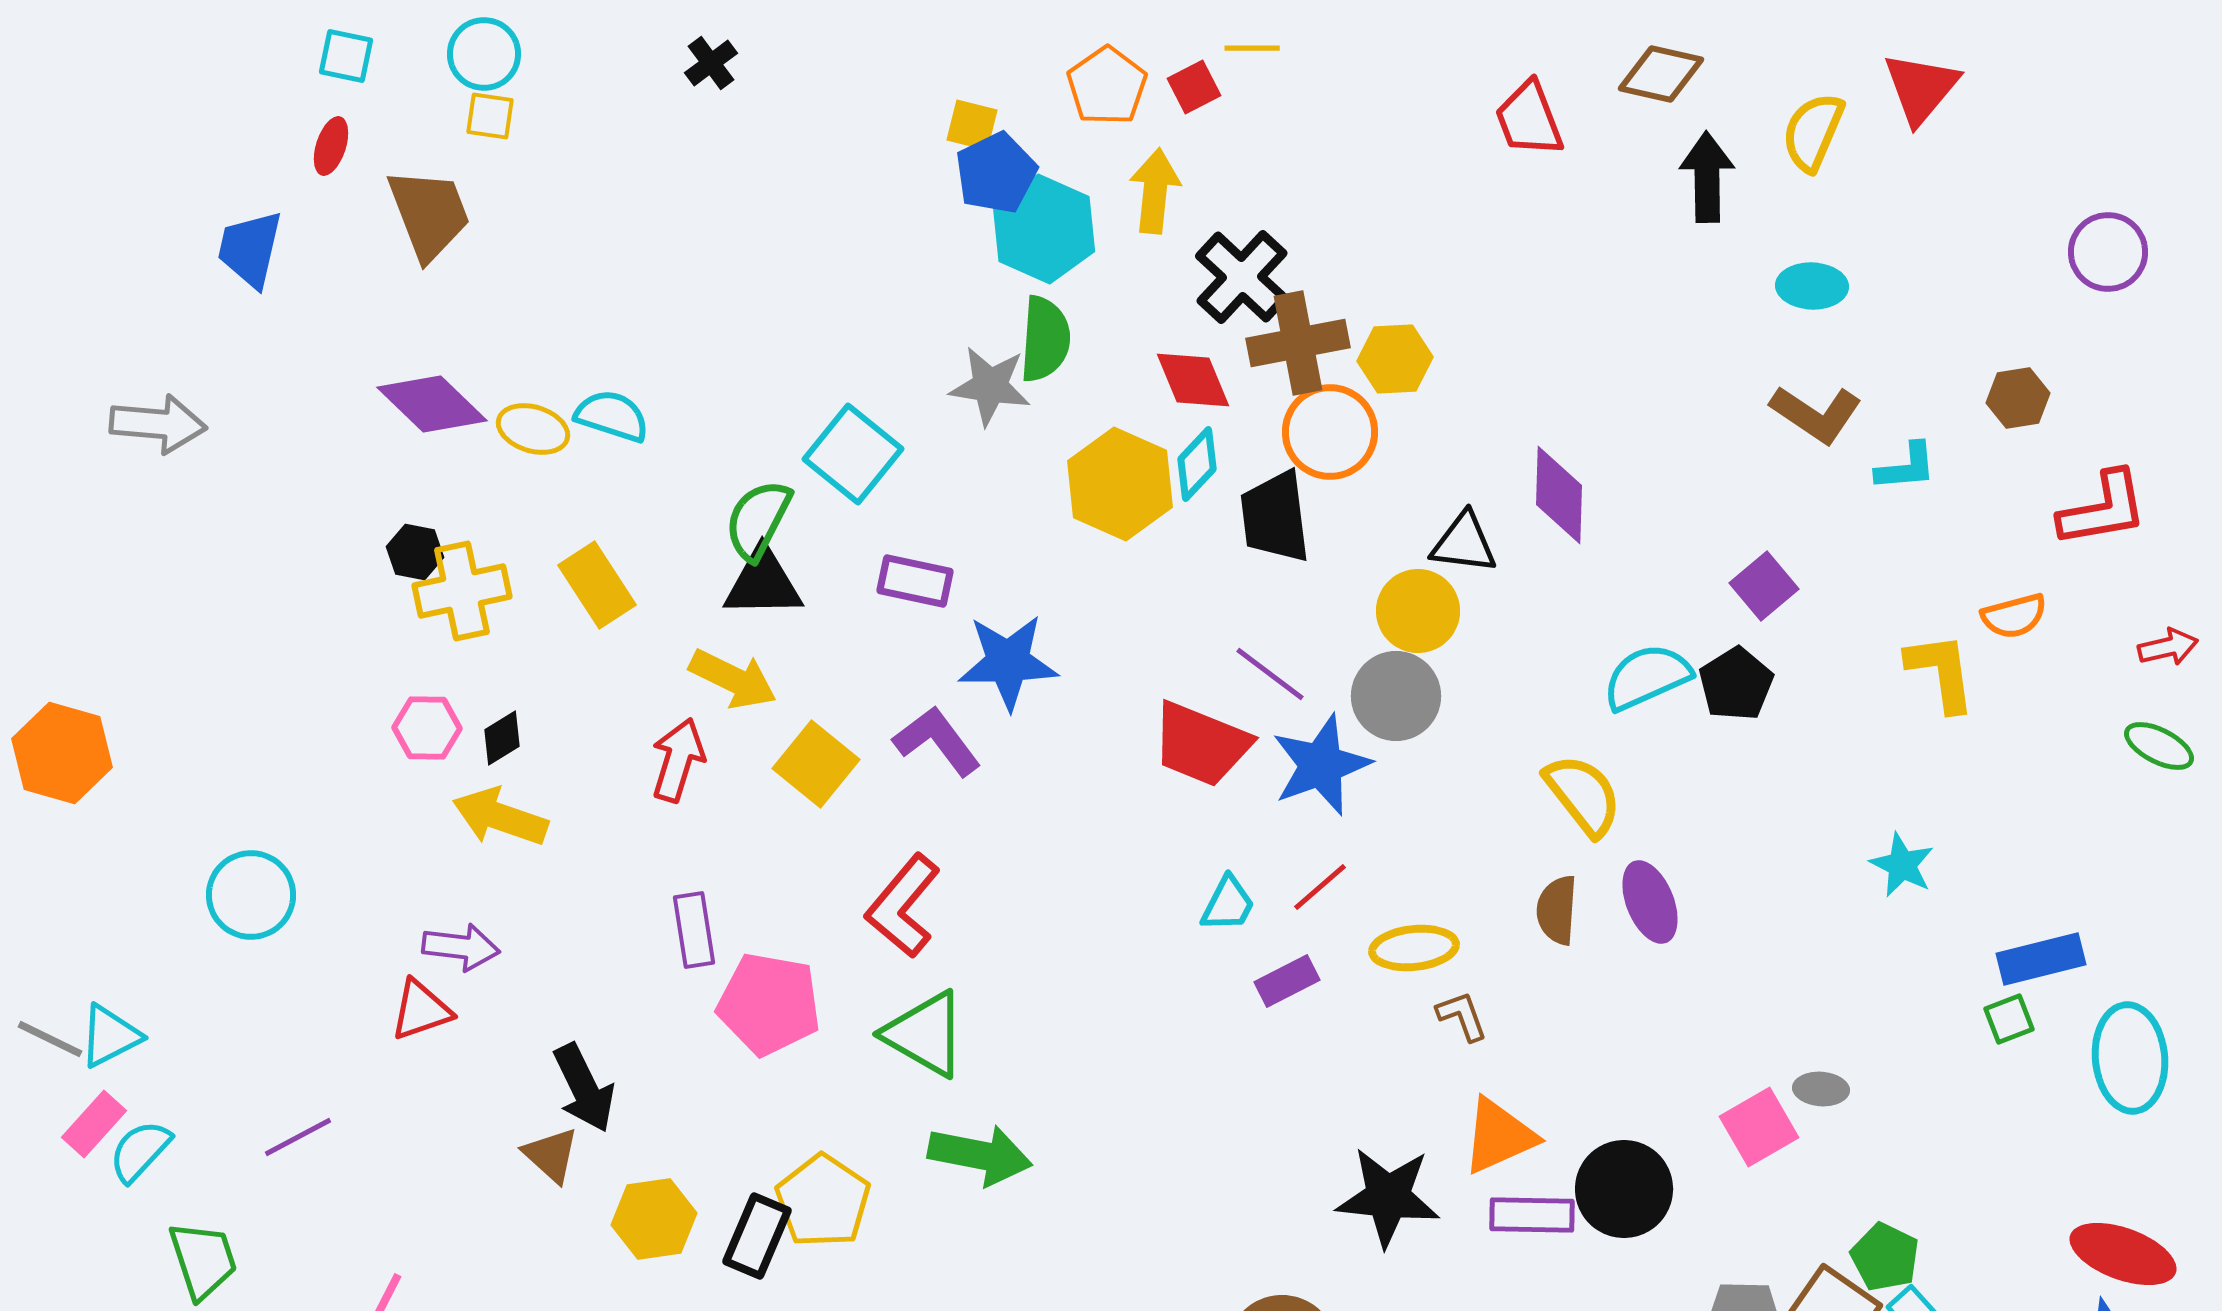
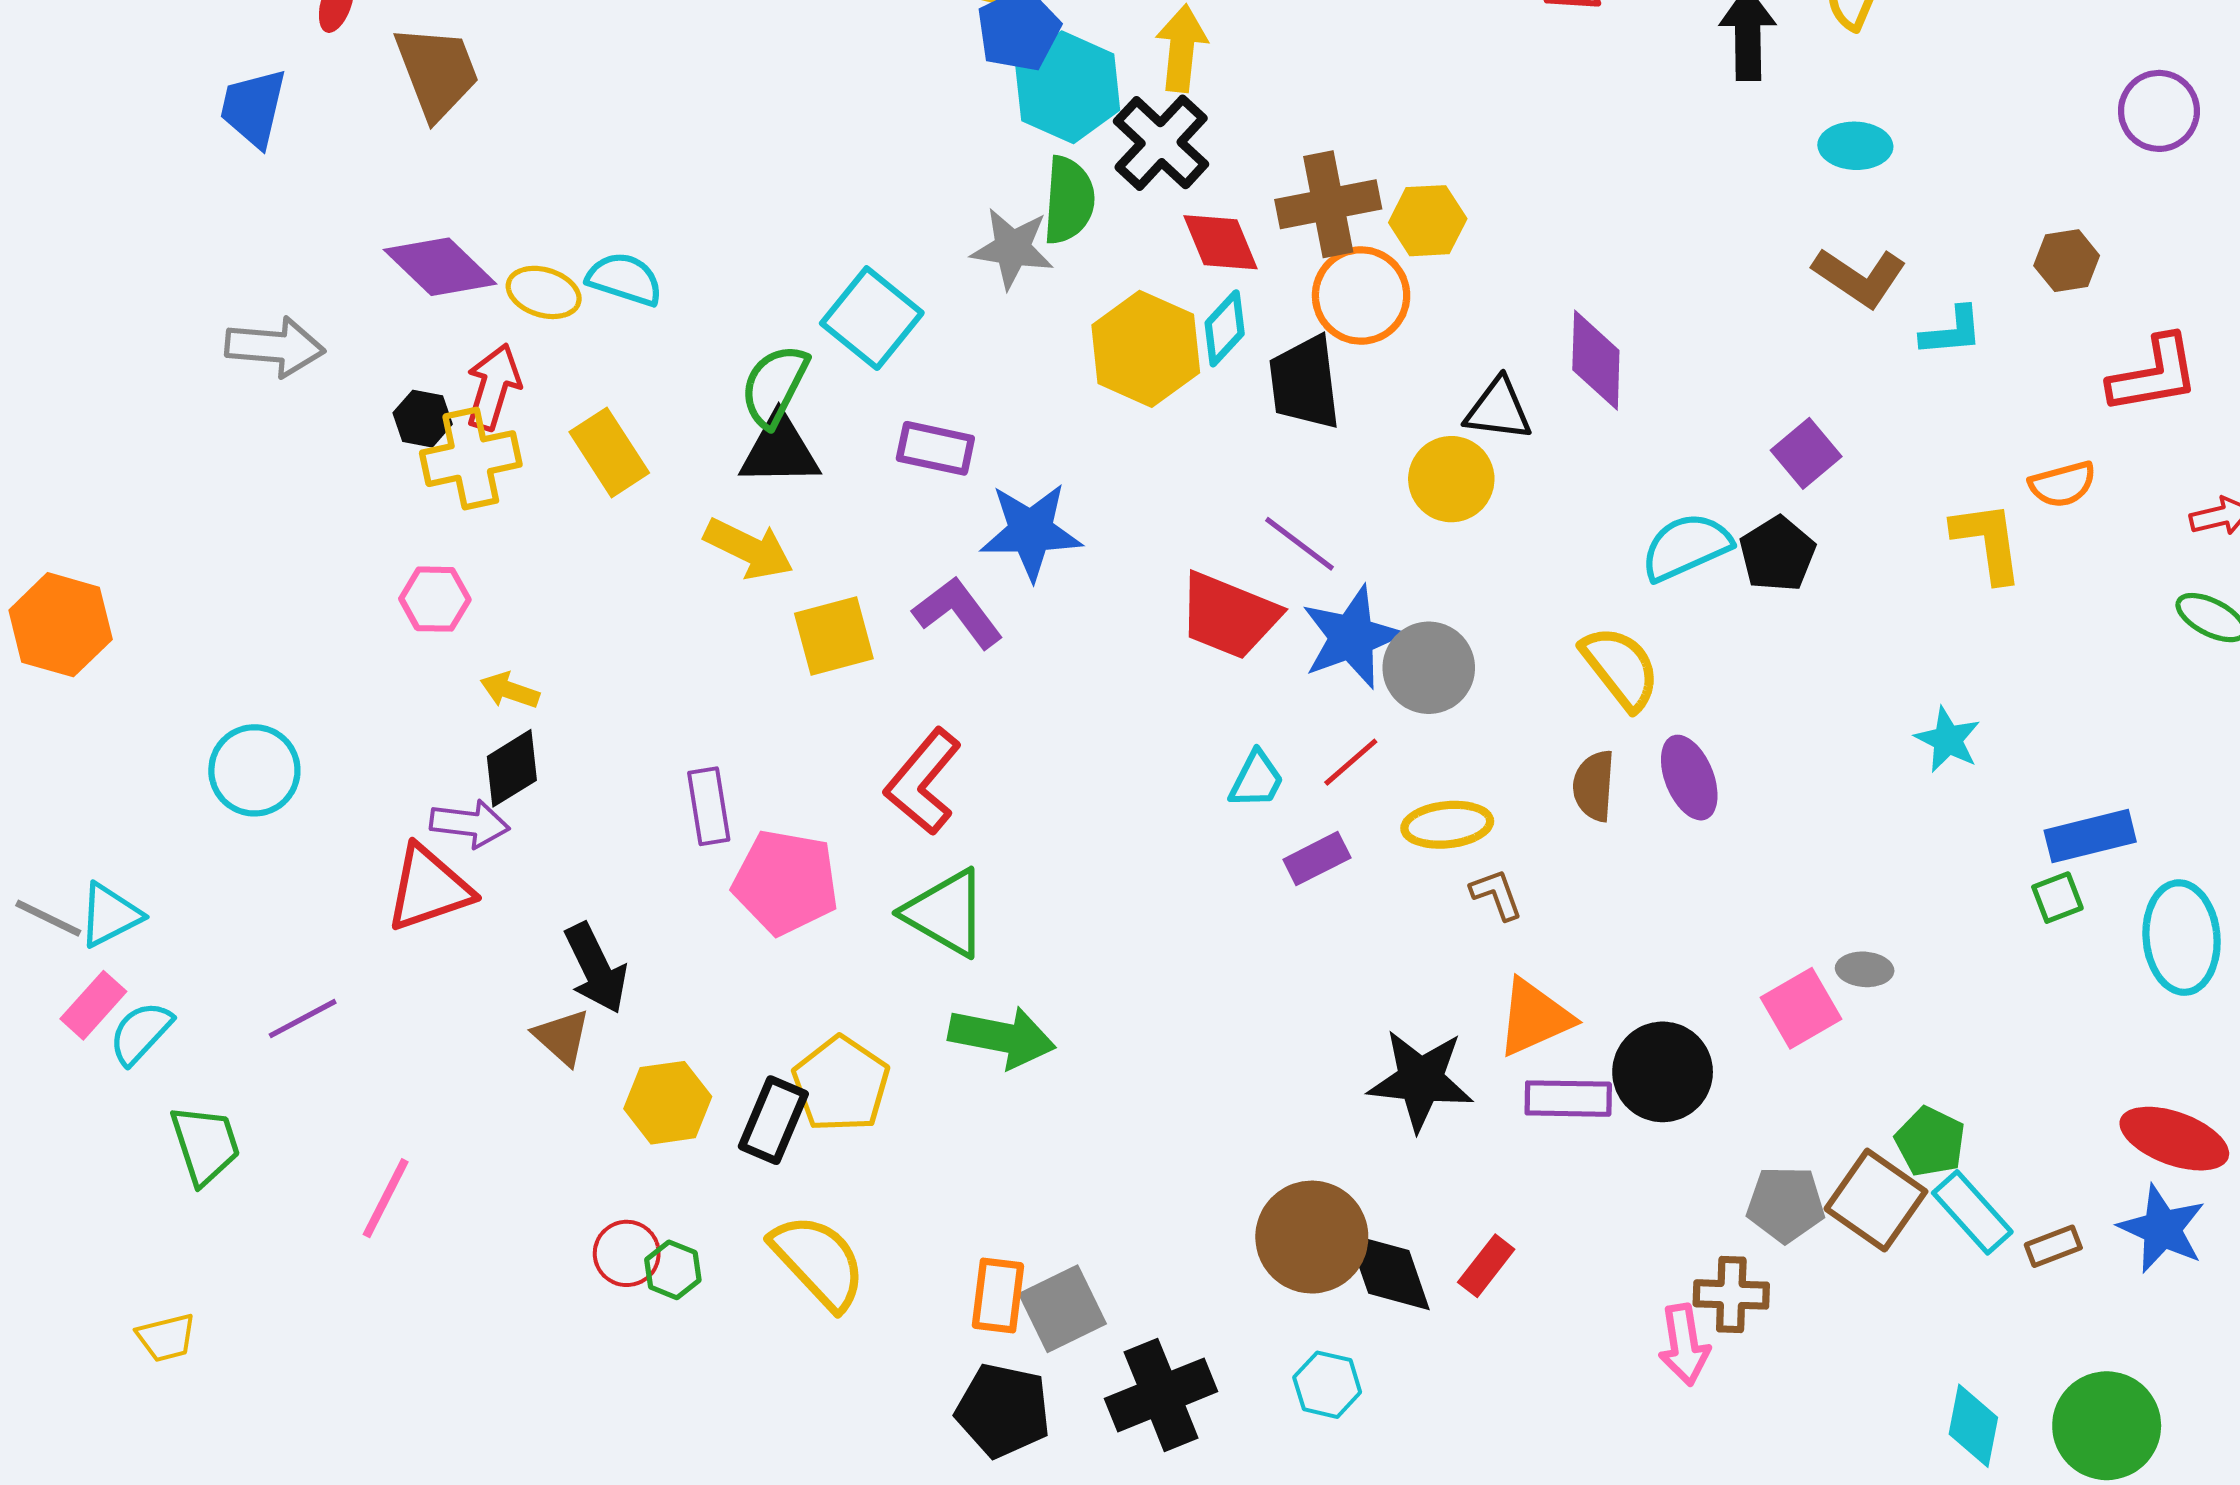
black cross: (1242, 277) -> (1161, 143), moved
gray arrow: (158, 424) -> (275, 347), moved
gray circle: (1396, 696) -> (1429, 668), moved
black diamond: (502, 738) -> (512, 768), moved, size x1.4
red arrow: (678, 760) -> (493, 387), moved
yellow square: (816, 764) -> (834, 636), turned 36
yellow arrow: (500, 817) -> (510, 690), size x0.6
red triangle: (421, 1010) -> (429, 888), size x1.4

